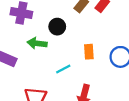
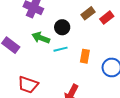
cyan line: (63, 69) -> (61, 49), moved

